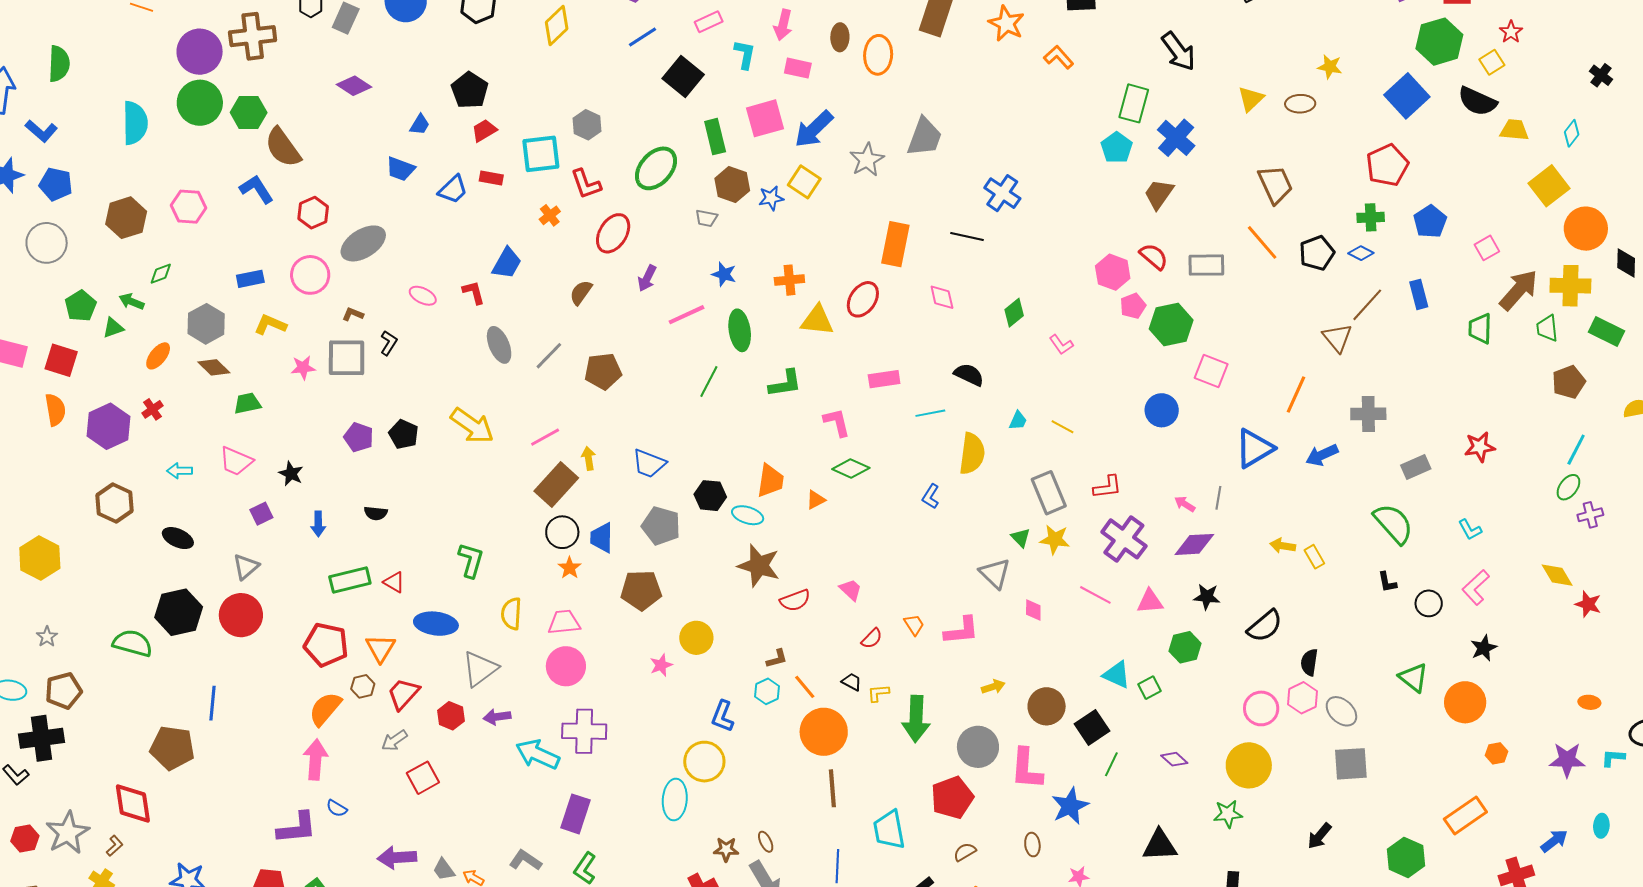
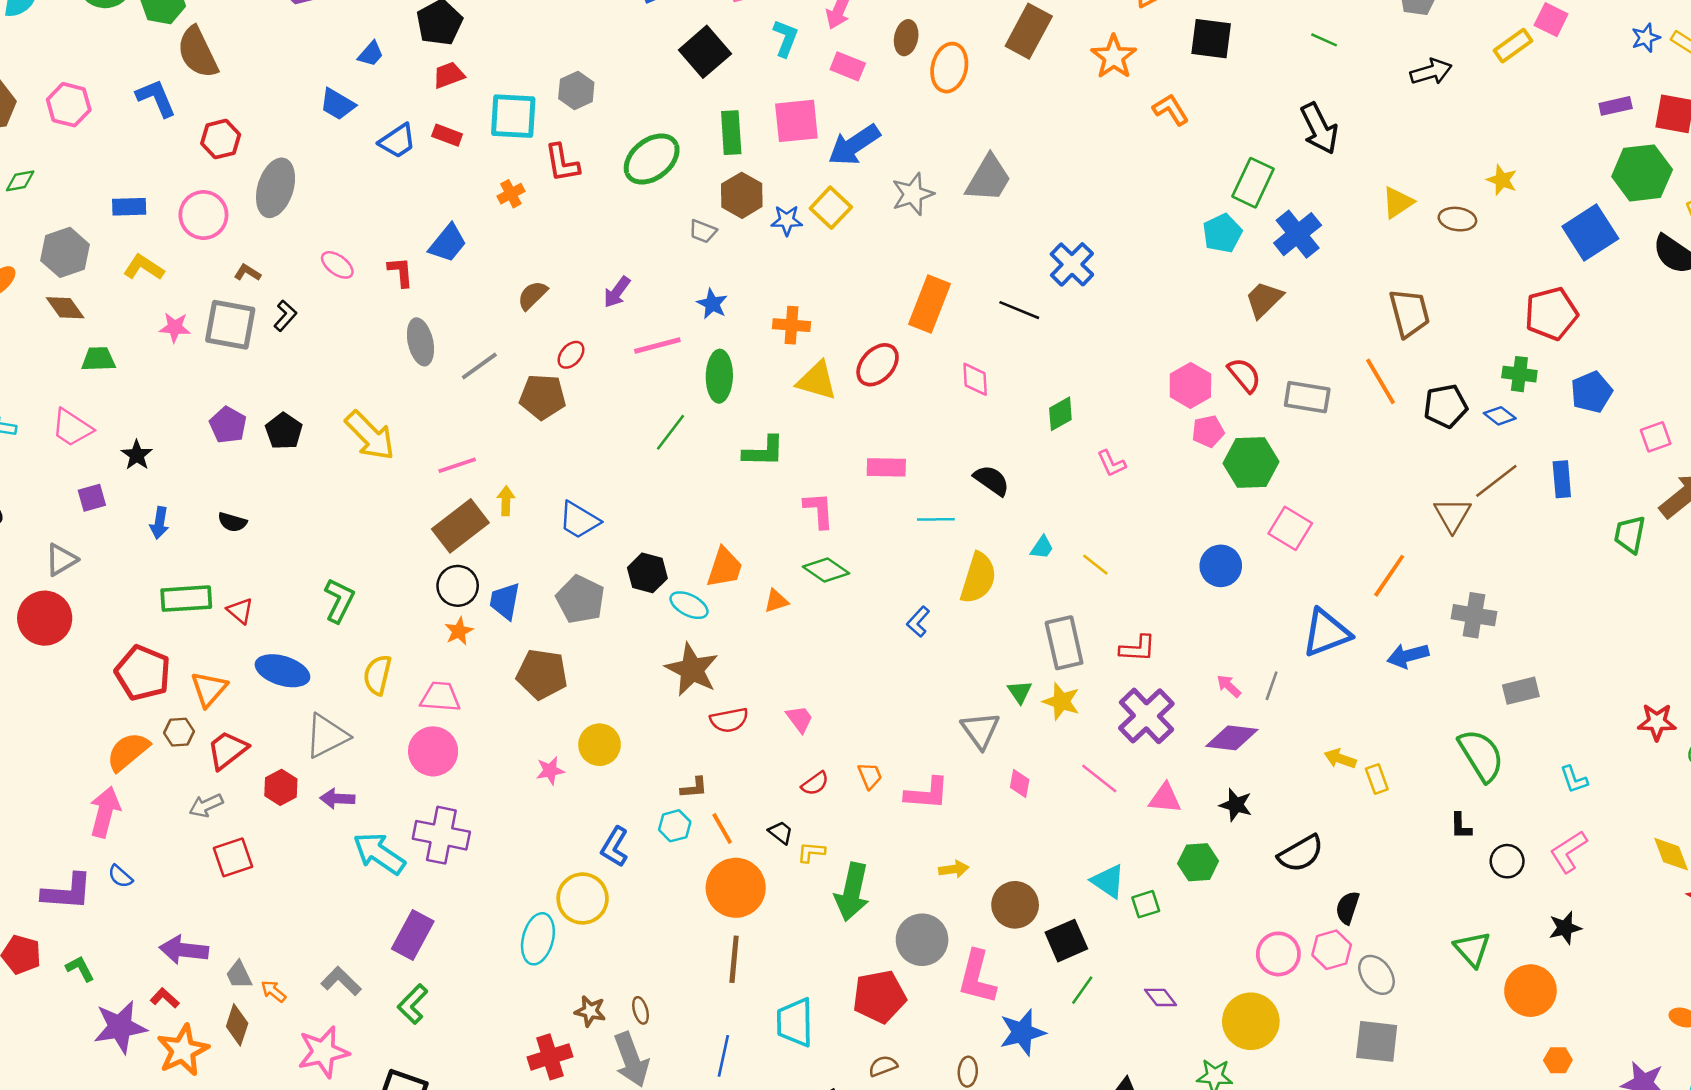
red ellipse: (613, 233) -> (571, 355), moved, size x0.6
gray ellipse: (363, 243) -> (276, 188), turned -51
red star: (1480, 447) -> (1657, 722), moved

